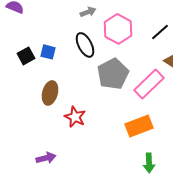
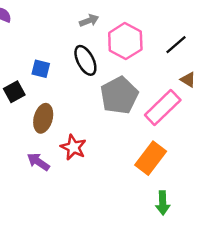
black square: (26, 56) -> (14, 92), moved
orange rectangle: (139, 126) -> (151, 158), turned -32
purple arrow: (46, 158) -> (38, 162), moved, turned -132

